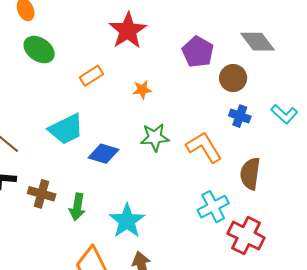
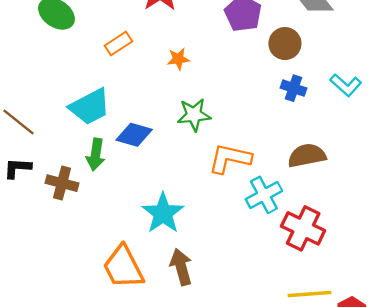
orange L-shape: (204, 147) -> (230, 158), moved, turned -45
brown semicircle: (250, 174) -> (307, 156), turned 72
green arrow: (77, 207) -> (96, 155), moved

